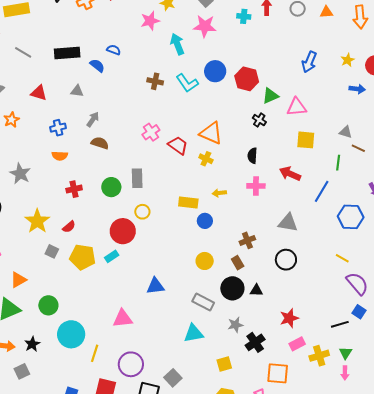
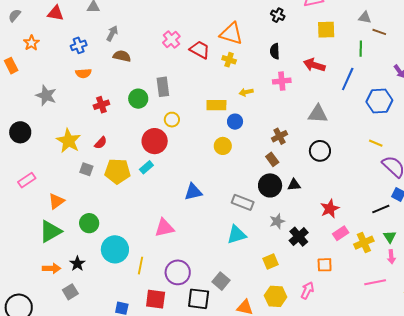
yellow circle: (205, 261) -> (223, 146), moved
orange square: (278, 373) -> (325, 265), size x0.7

